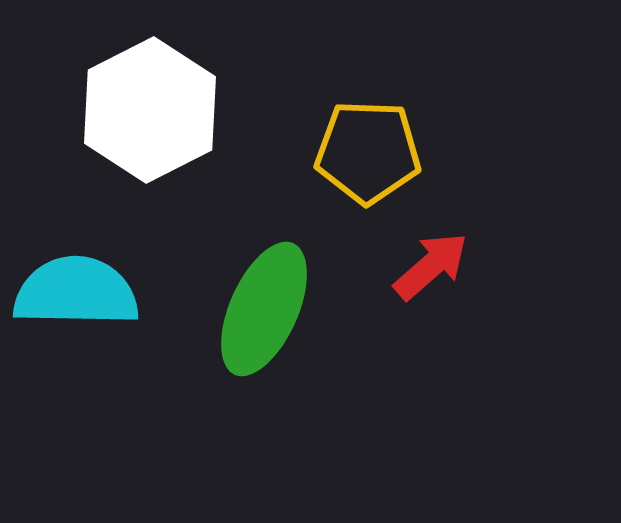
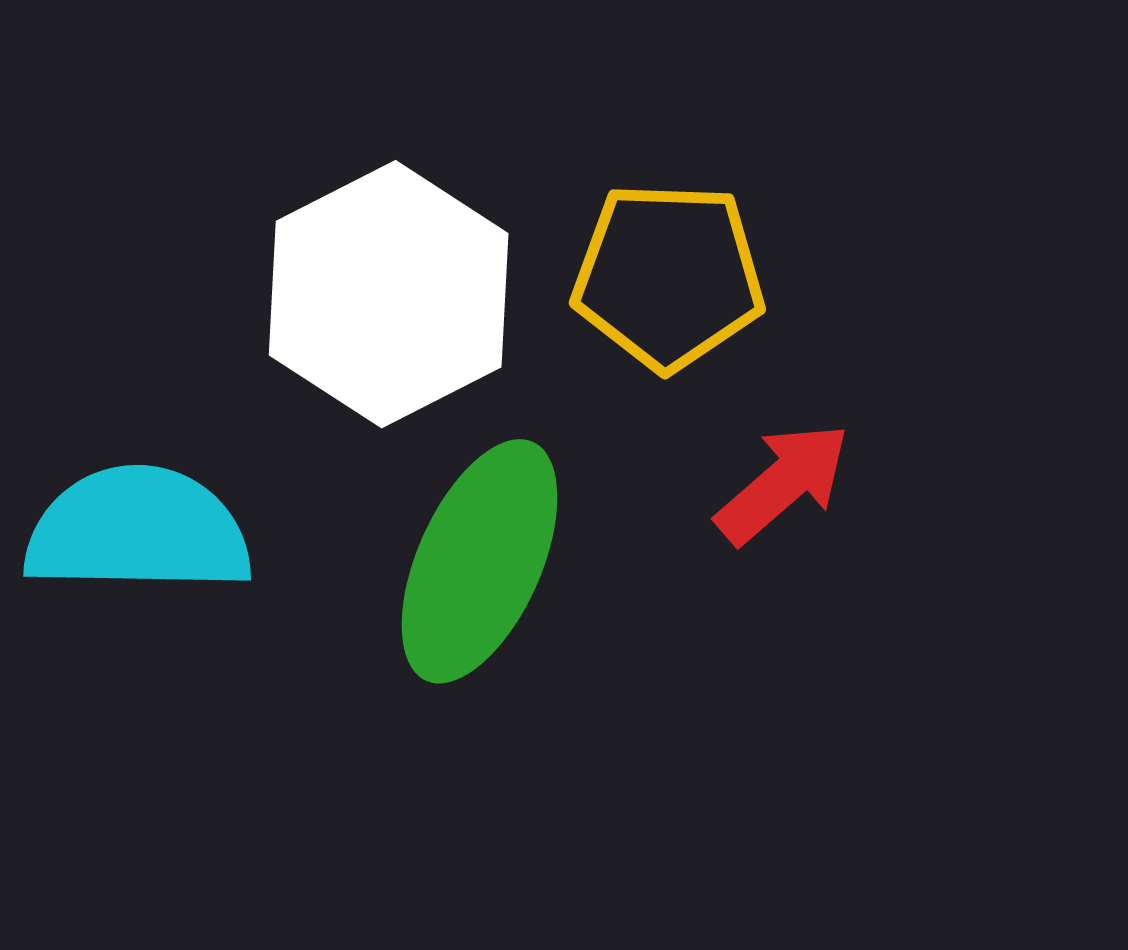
white hexagon: (150, 110) -> (389, 294), moved

